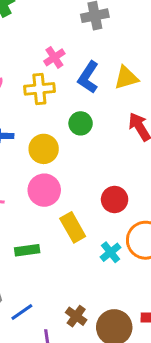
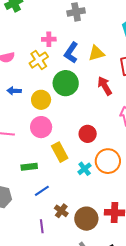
pink cross: (54, 57) -> (49, 39), turned 32
yellow cross: (39, 89) -> (39, 60), turned -30
green circle: (81, 123) -> (66, 83), size x1.6
blue line: (22, 312) -> (42, 191), moved

